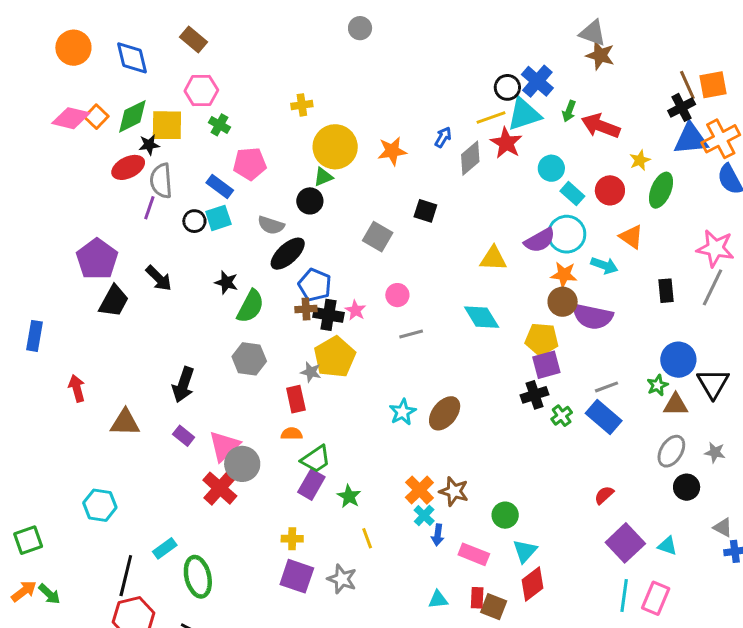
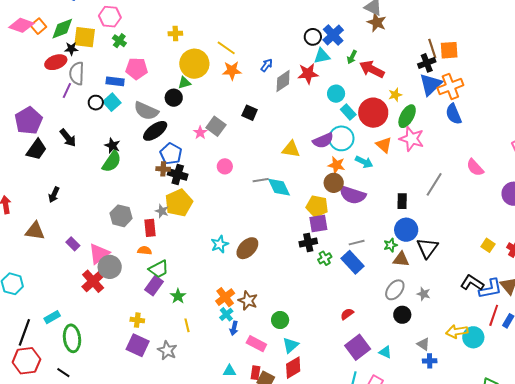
cyan triangle: (524, 114) -> (322, 56), size x0.7
yellow line: (491, 117) -> (226, 48), moved, turned 48
blue triangle: (691, 139) -> (431, 84), turned -45
red star: (506, 143) -> (308, 74), turned 30
blue rectangle: (220, 186) -> (115, 81), turned -36
red circle: (610, 190) -> (373, 113), size x1.5
cyan square: (218, 218) -> (112, 102), turned -30
gray semicircle: (271, 225) -> (146, 111), size x1.4
pink star: (715, 248) -> (412, 139), moved
black rectangle: (666, 291) -> (402, 201), moved
green semicircle: (250, 306) -> (112, 162), moved
pink star: (355, 310) -> (200, 133), moved
gray line: (411, 334) -> (261, 180), moved
gray hexagon: (249, 359) -> (121, 216), moved
black arrow: (183, 385) -> (54, 195), moved, size x0.7

